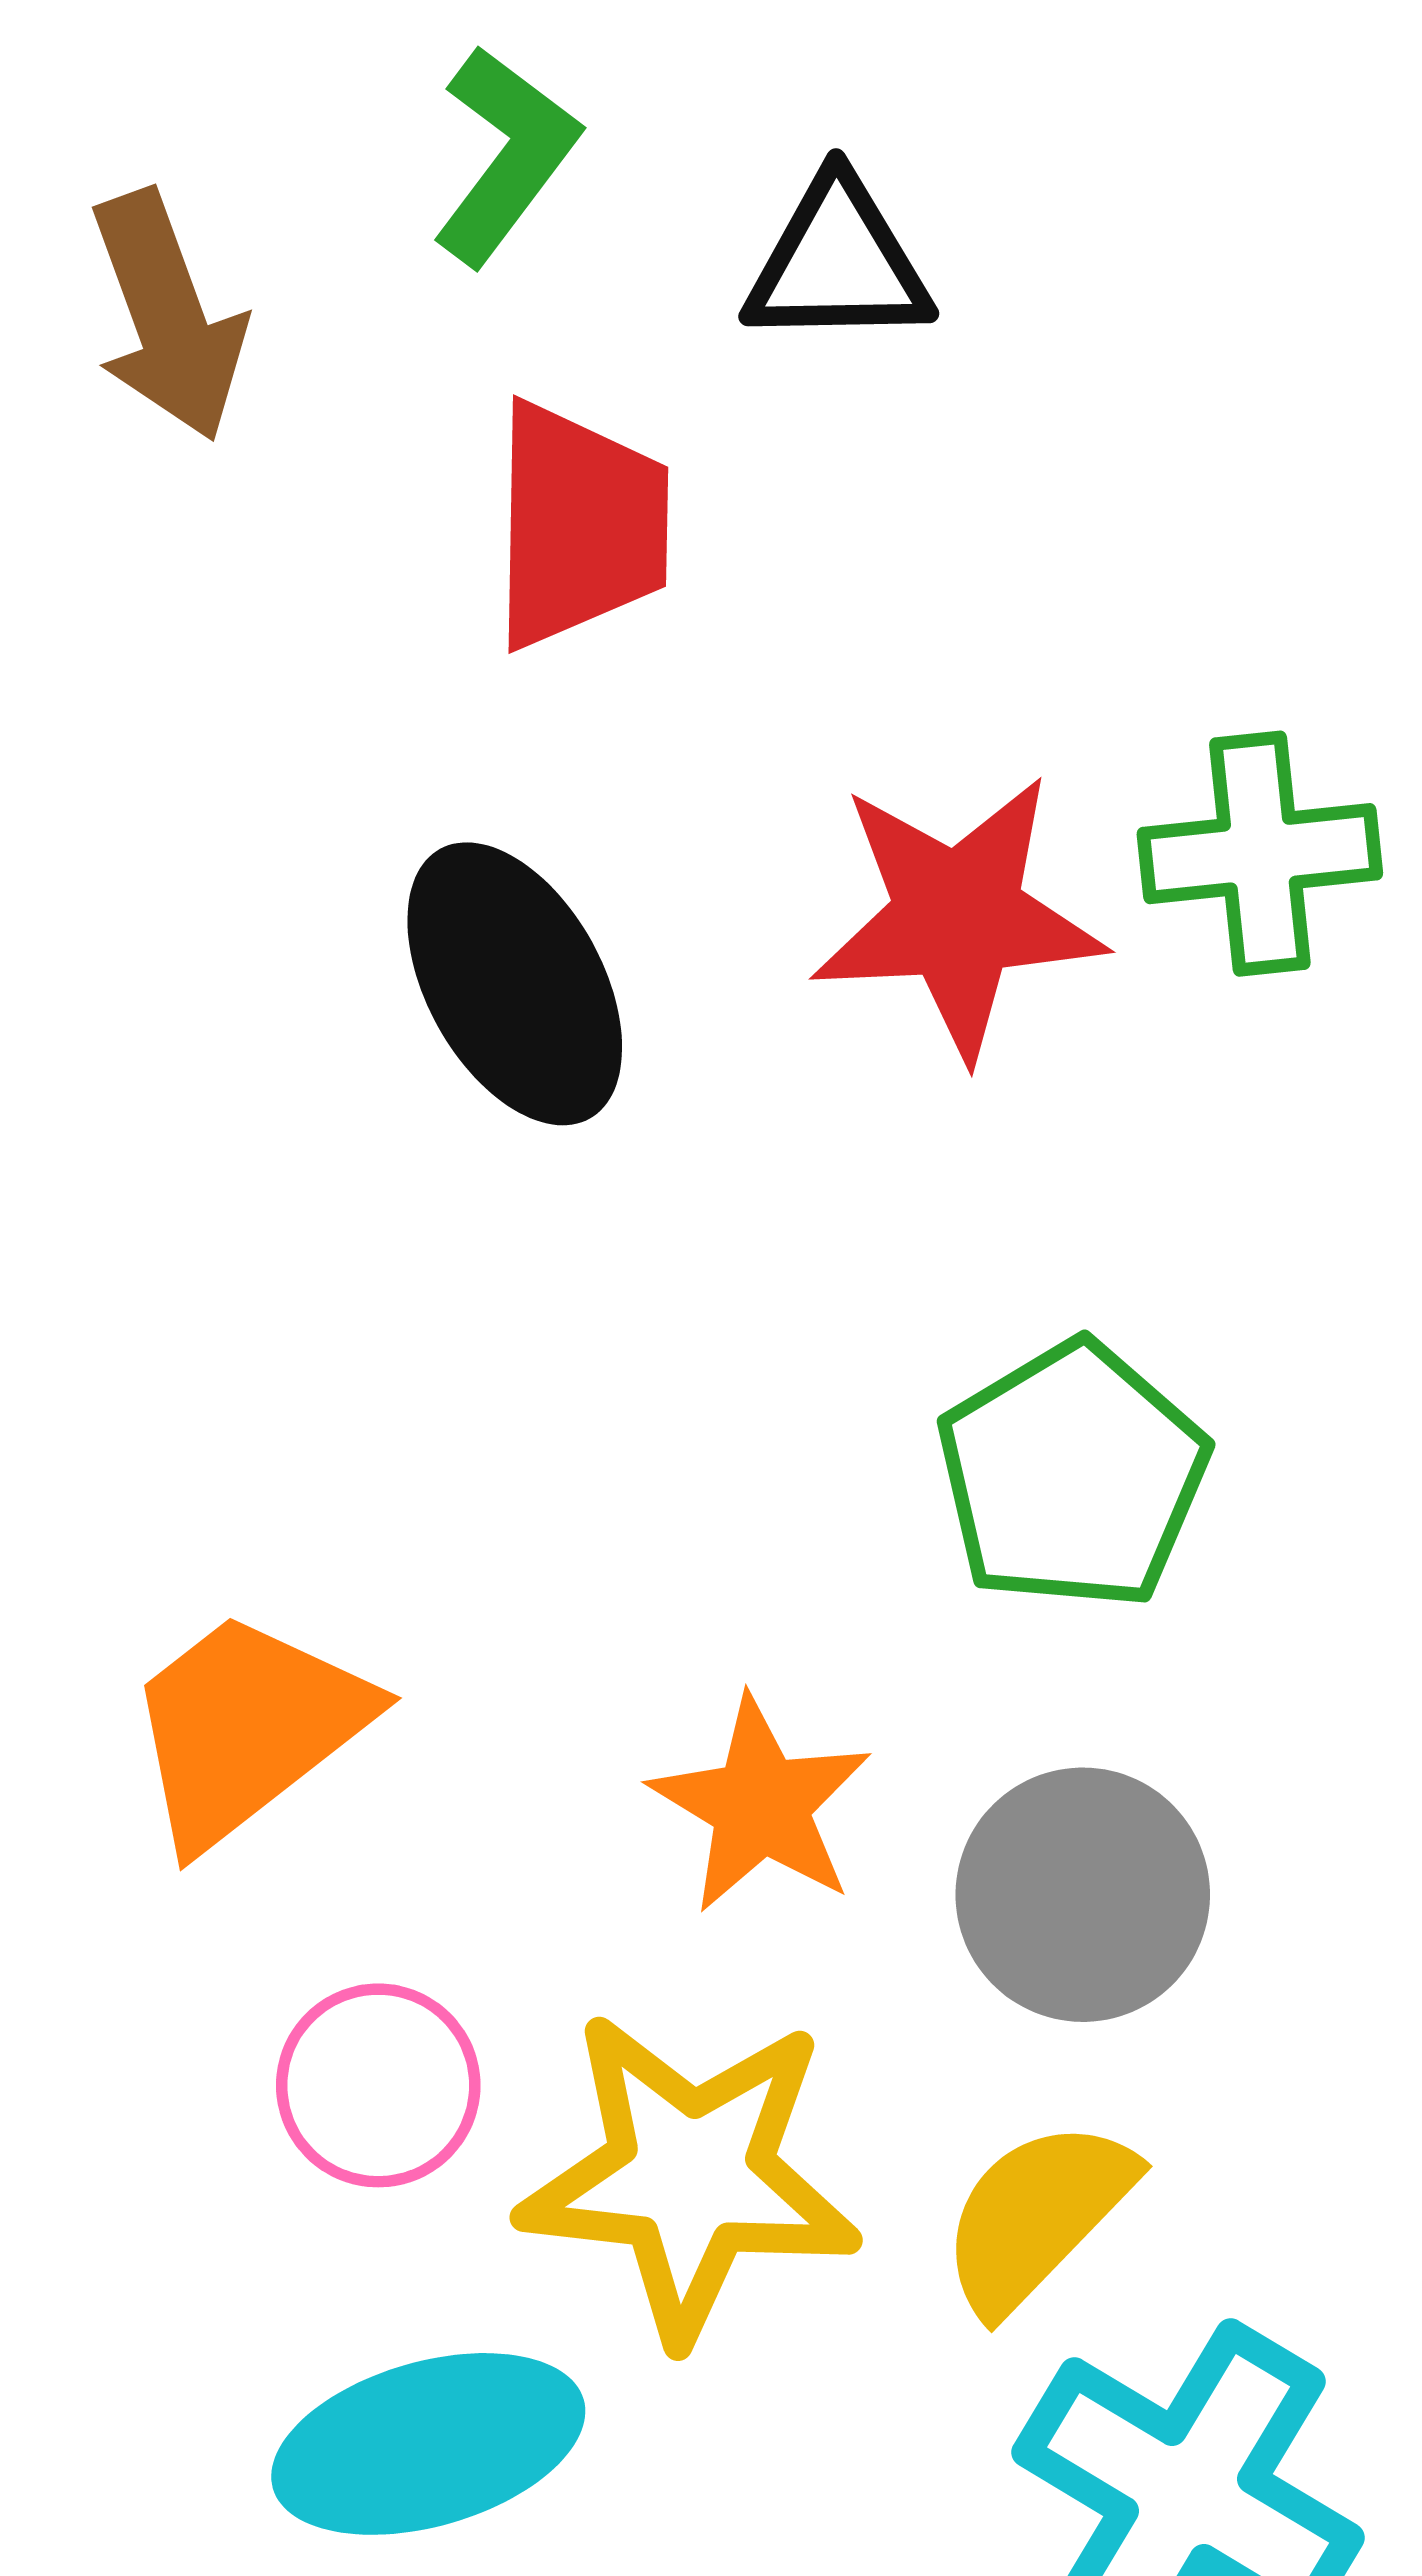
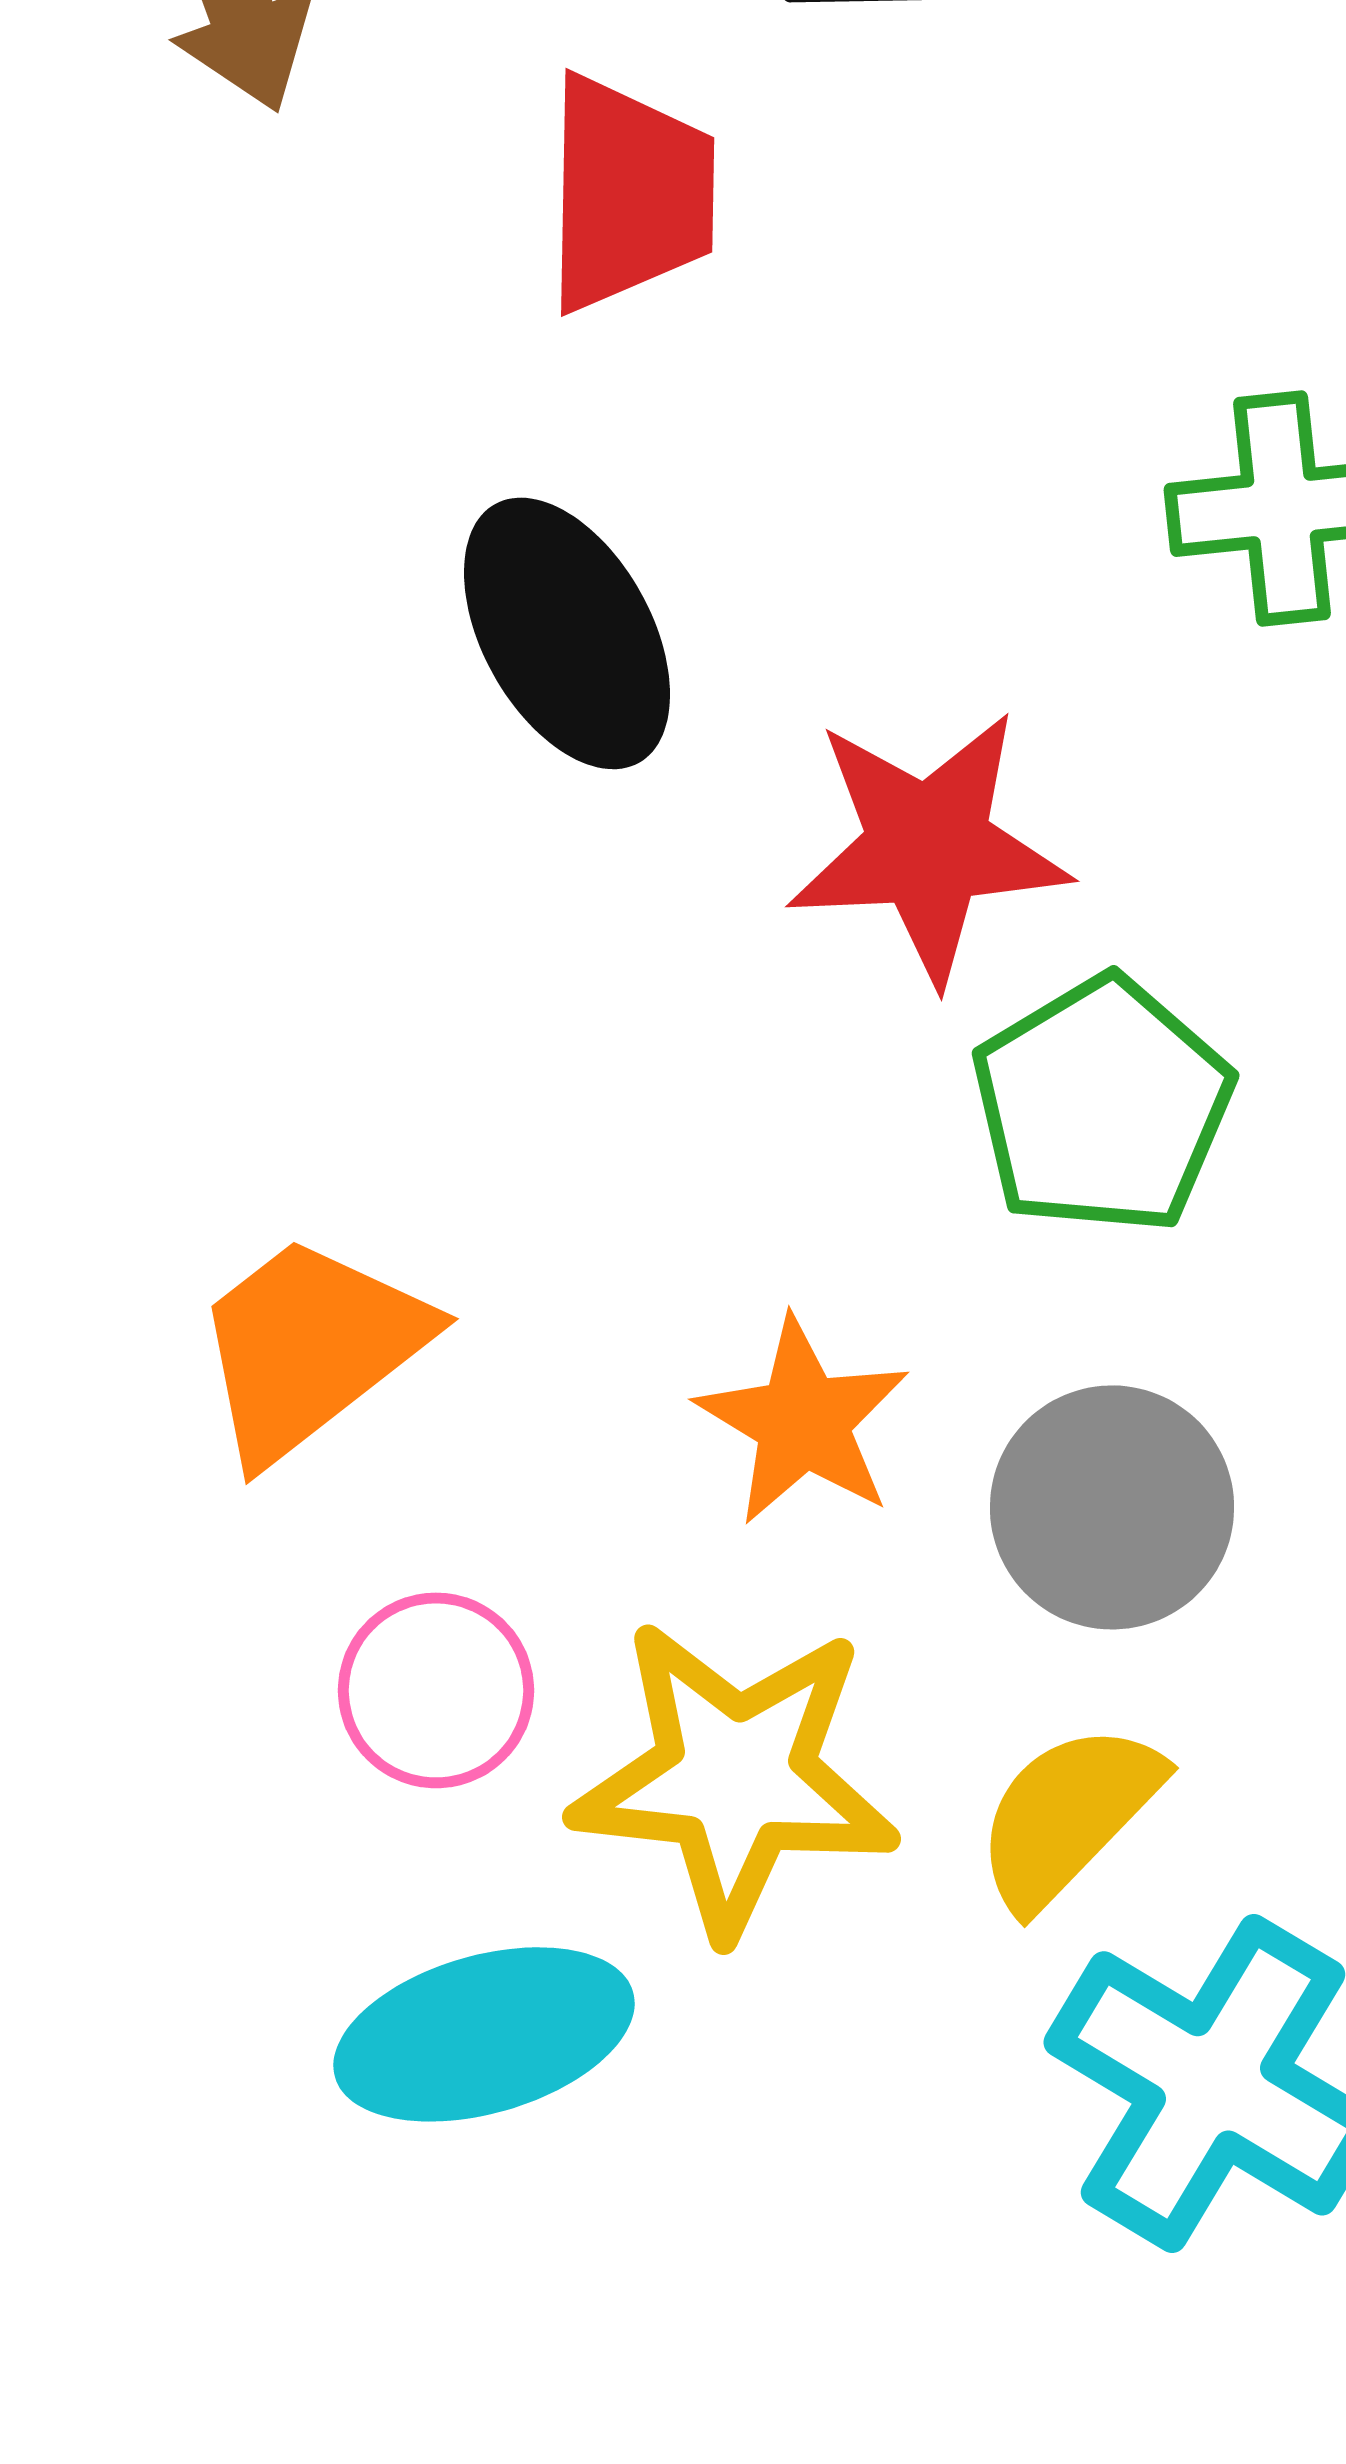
red star: (958, 916) -> (928, 846), moved

